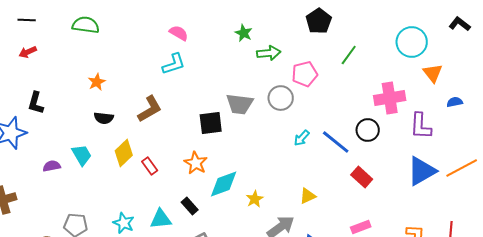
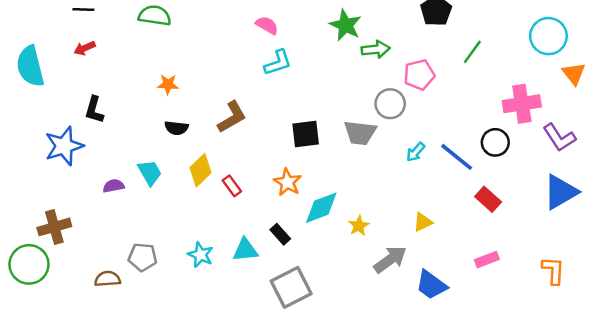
green star: (244, 33) -> (345, 25), size x1.5
cyan L-shape: (174, 64) -> (278, 63), moved
orange star: (97, 82) -> (168, 84), turned 30
gray trapezoid: (240, 104) -> (360, 133), moved
purple L-shape: (421, 126) -> (559, 138), turned -36

